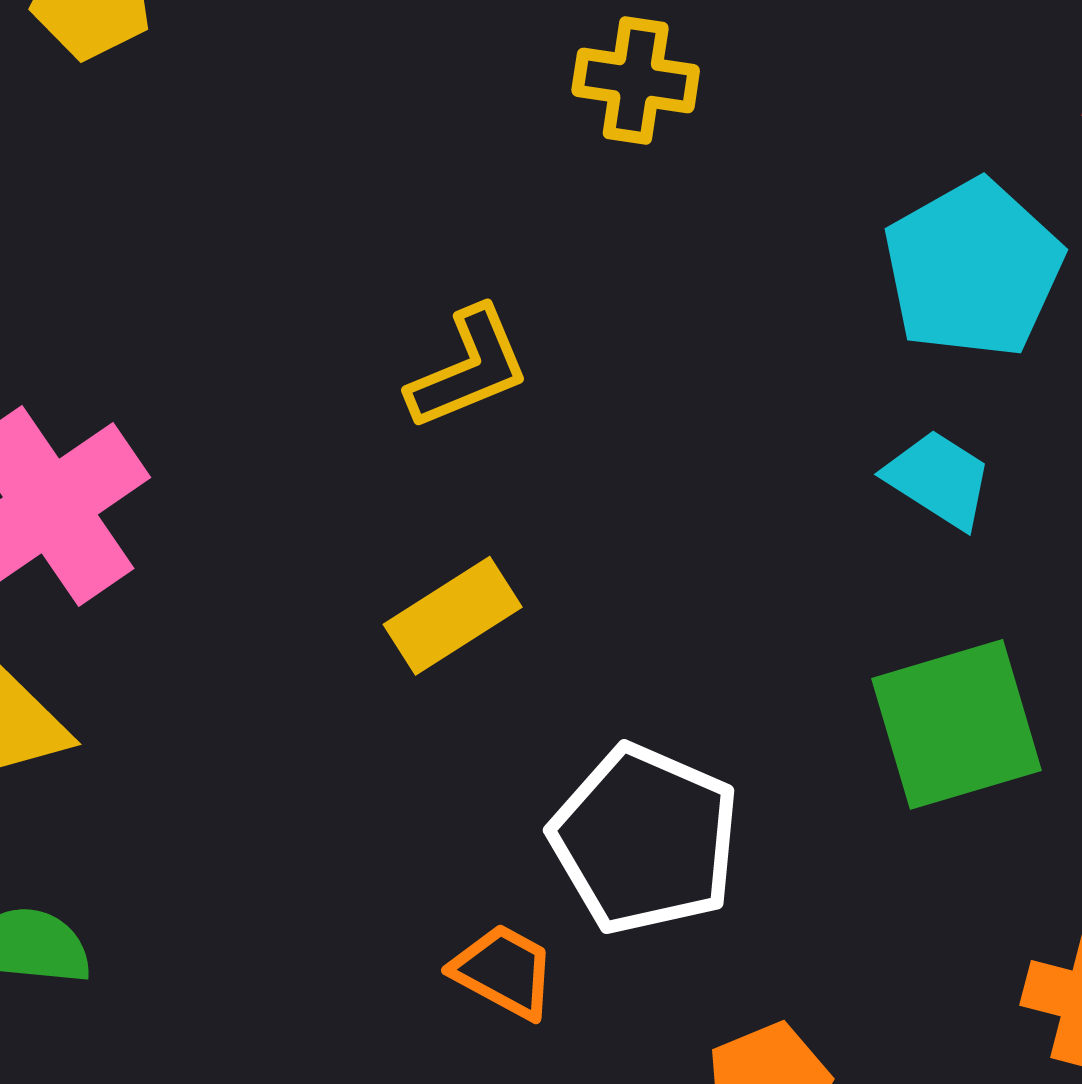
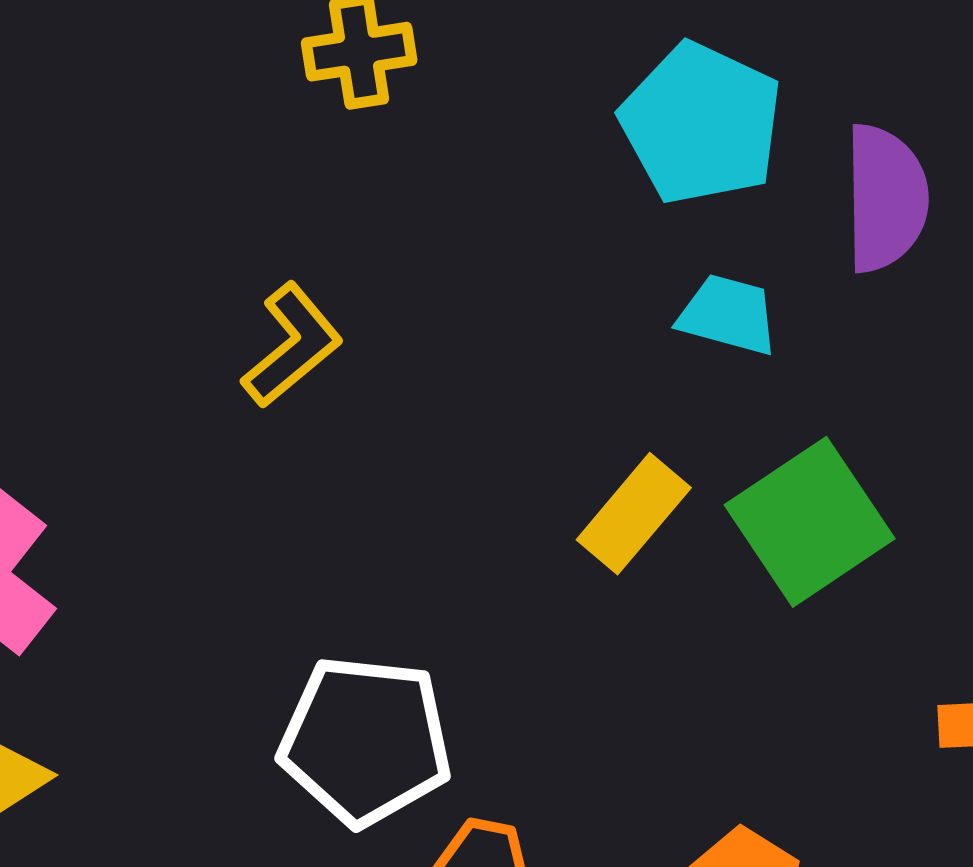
yellow rectangle: (453, 616) -> (634, 514), moved
white pentagon: (645, 839) -> (365, 741), moved

